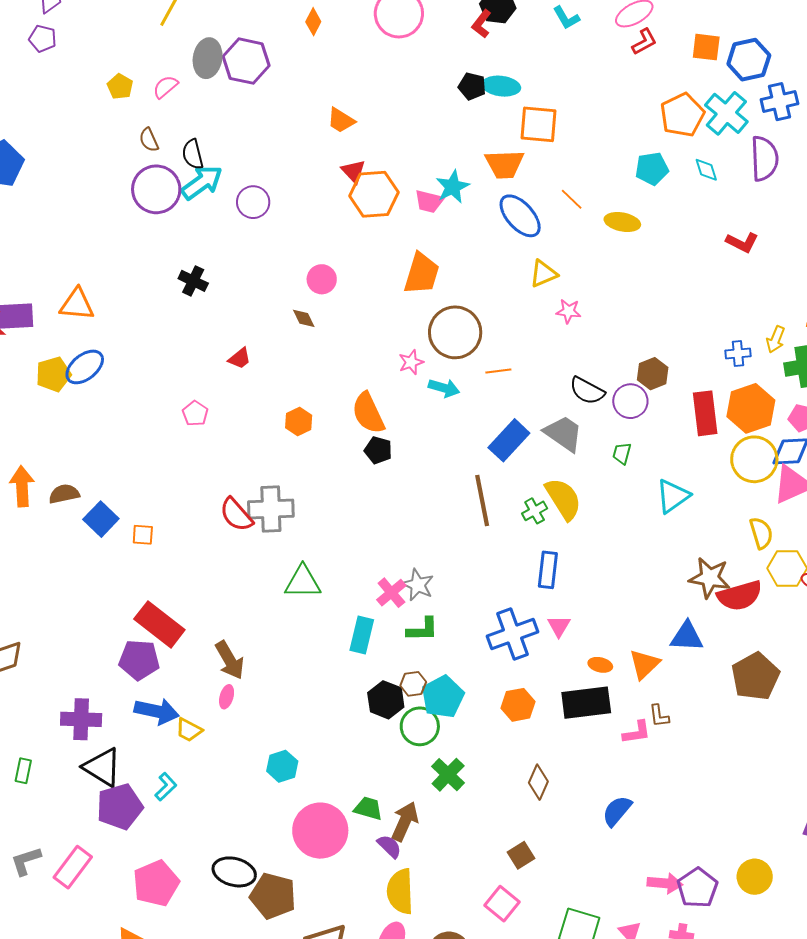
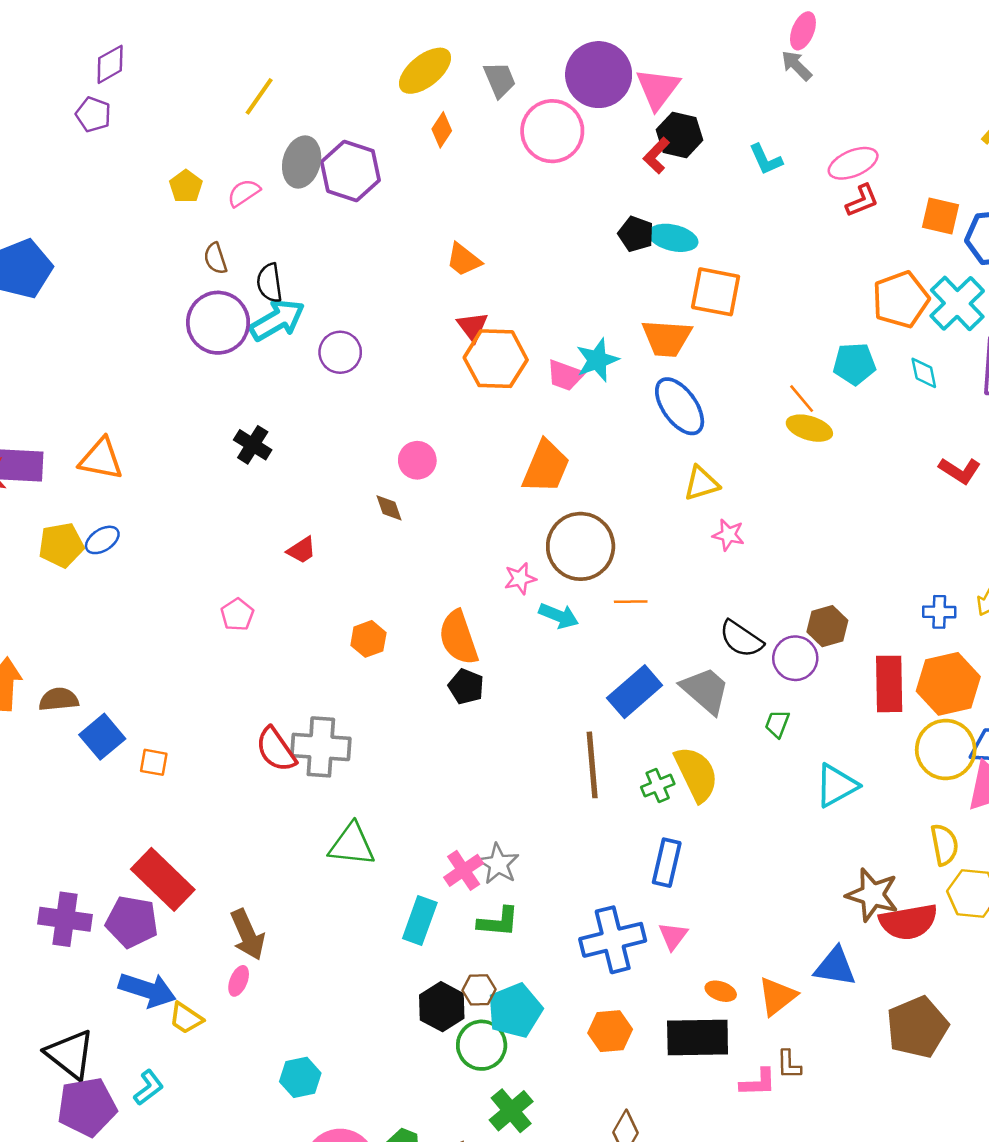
orange line: (572, 199) -> (802, 399), moved
blue ellipse: (85, 367) -> (102, 540), size x0.7
purple cross: (81, 719) -> (65, 919), moved

